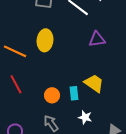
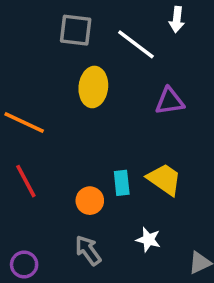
yellow ellipse: (45, 40) -> (93, 87), moved
cyan rectangle: (74, 93) -> (122, 183), moved

